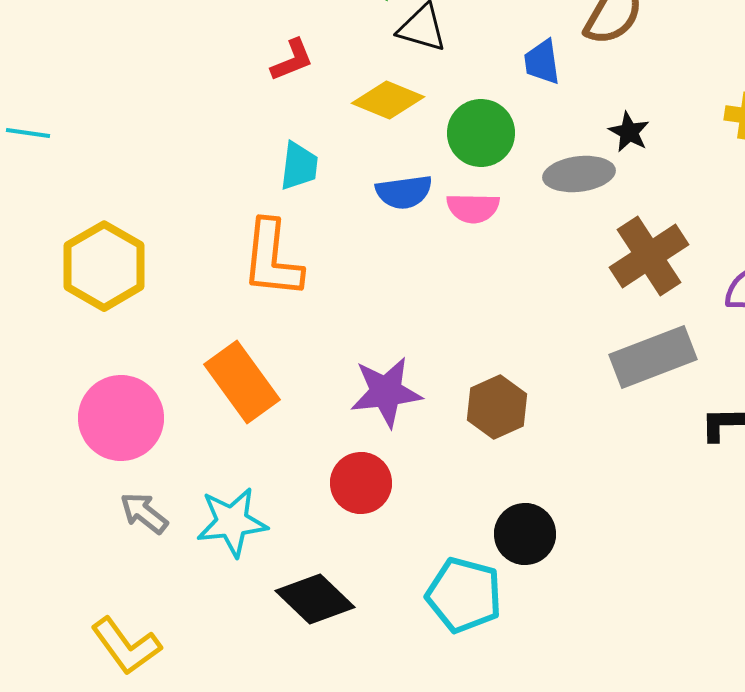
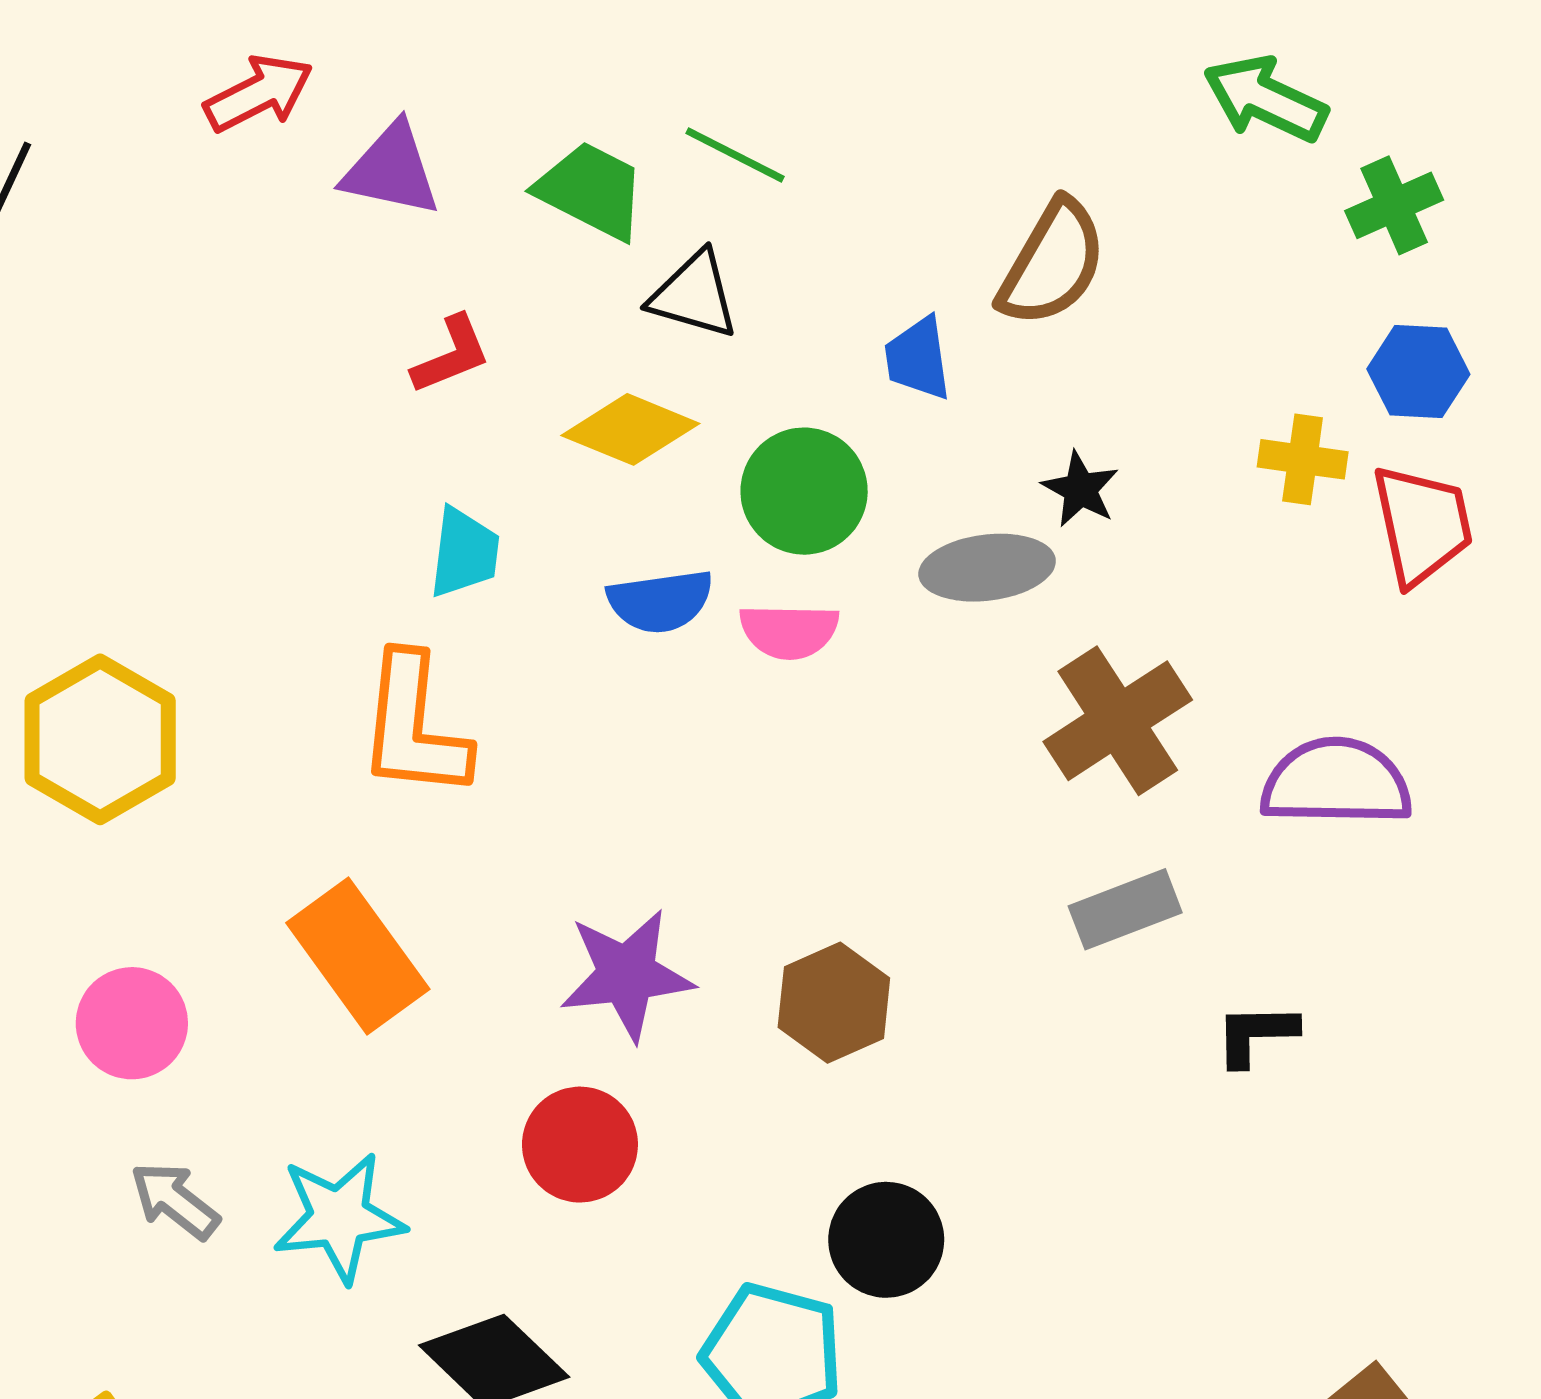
gray rectangle: (653, 357) -> (1125, 909), size x0.7
pink circle: (121, 418) -> (132, 1023), size x0.7

